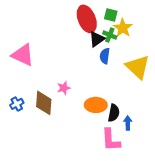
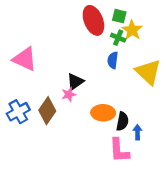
black triangle: (97, 39) -> (75, 82), moved
brown diamond: (44, 103) -> (47, 111), turned 30
blue cross: (17, 104) -> (18, 112), size x1.5

